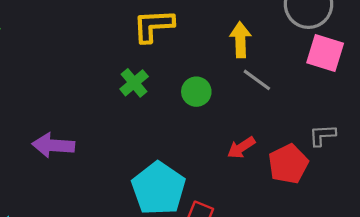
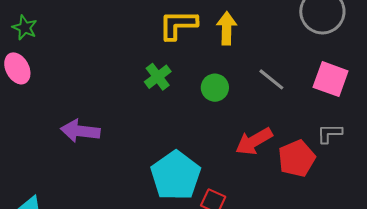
yellow arrow: (240, 40) -> (227, 28), moved
pink square: (325, 53) -> (331, 79), moved
red arrow: (241, 148) -> (254, 141), size x1.4

